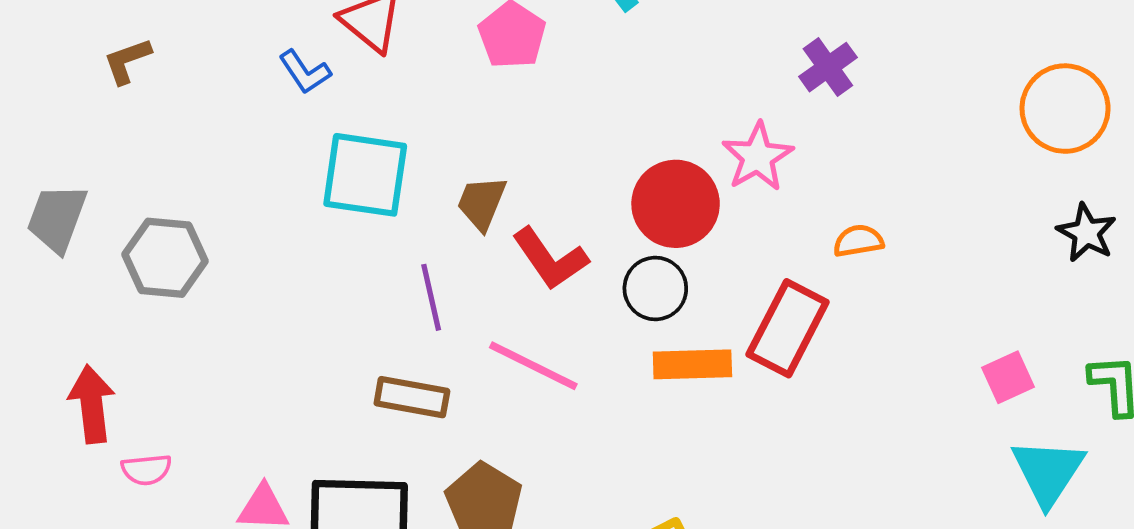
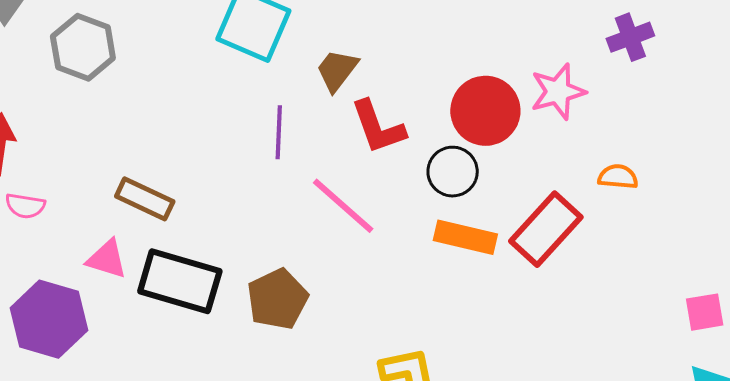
brown rectangle: (412, 397) -> (145, 199), moved

